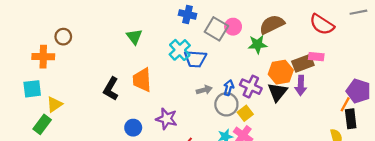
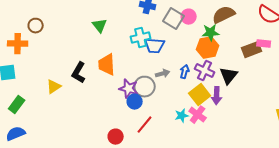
cyan cross: (180, 50) -> (141, 38), turned 30
orange hexagon: (281, 72) -> (208, 48), moved
purple arrow: (301, 85) -> (217, 96), moved
yellow triangle: (54, 104) -> (54, 87), moved
gray circle: (226, 104) -> (145, 87), moved
yellow square: (245, 113) -> (200, 95), size x1.5
purple star: (166, 119) -> (129, 89), moved
blue circle: (133, 128) -> (135, 102), moved

